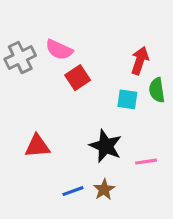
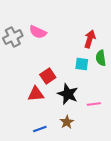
red square: (78, 78) -> (48, 76), moved
red triangle: (37, 146) -> (36, 94), moved
blue line: (73, 191) -> (40, 129), moved

